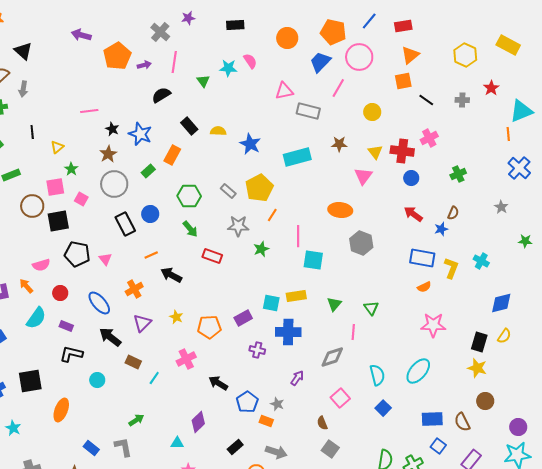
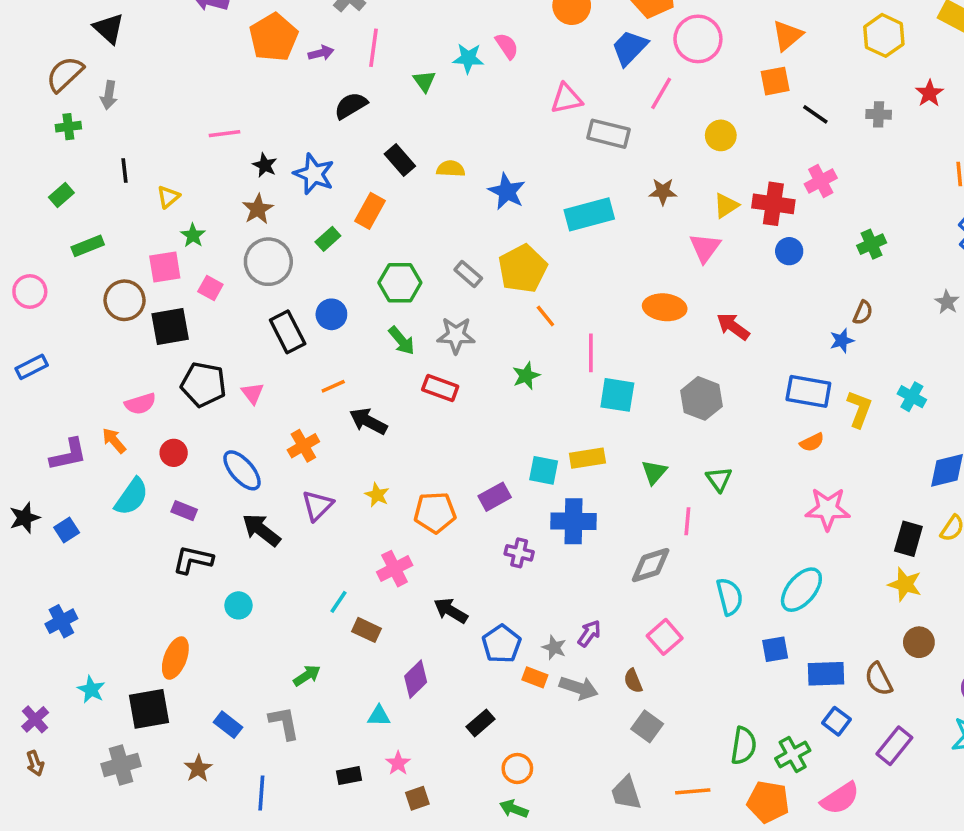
yellow triangle: (375, 152) -> (726, 206), turned 35
red arrow: (413, 214) -> (733, 327), moved
orange line: (272, 215) -> (545, 316), turned -72
gray star: (238, 226) -> (456, 335), moved
gray hexagon: (361, 243) -> (701, 398), moved
brown rectangle: (133, 362) -> (367, 630), moved
purple arrow: (297, 378) -> (589, 633), moved
black square: (30, 381) -> (149, 709), moved
blue square: (383, 408) -> (775, 649), moved, turned 35
gray arrow: (276, 452) -> (579, 688), moved

